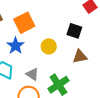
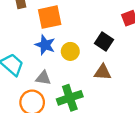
blue star: (16, 46) -> (45, 45), moved, turned -30
gray triangle: (32, 74) -> (43, 78), turned -40

